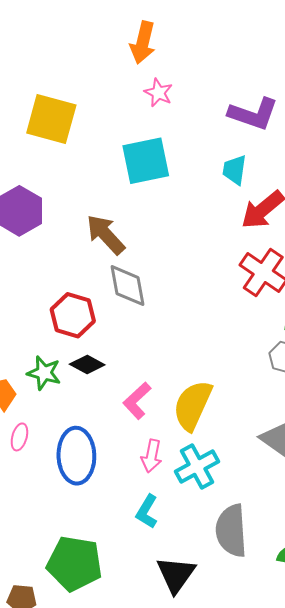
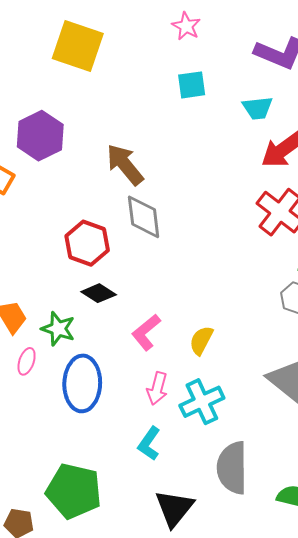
cyan square: (146, 161) -> (192, 85), moved, size x0.6
cyan trapezoid: (235, 170) -> (258, 108), turned -108
green star: (44, 373) -> (58, 329), moved
yellow semicircle: (193, 405) -> (201, 340), size x0.6

